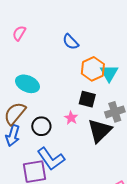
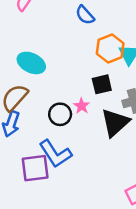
black square: (87, 99) -> (102, 84), turned -30
black circle: (41, 126) -> (60, 114), moved

